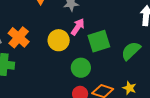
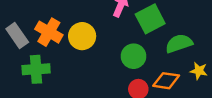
yellow circle: (59, 40) -> (82, 36), moved
green semicircle: (131, 51) -> (179, 43), moved, turned 35

